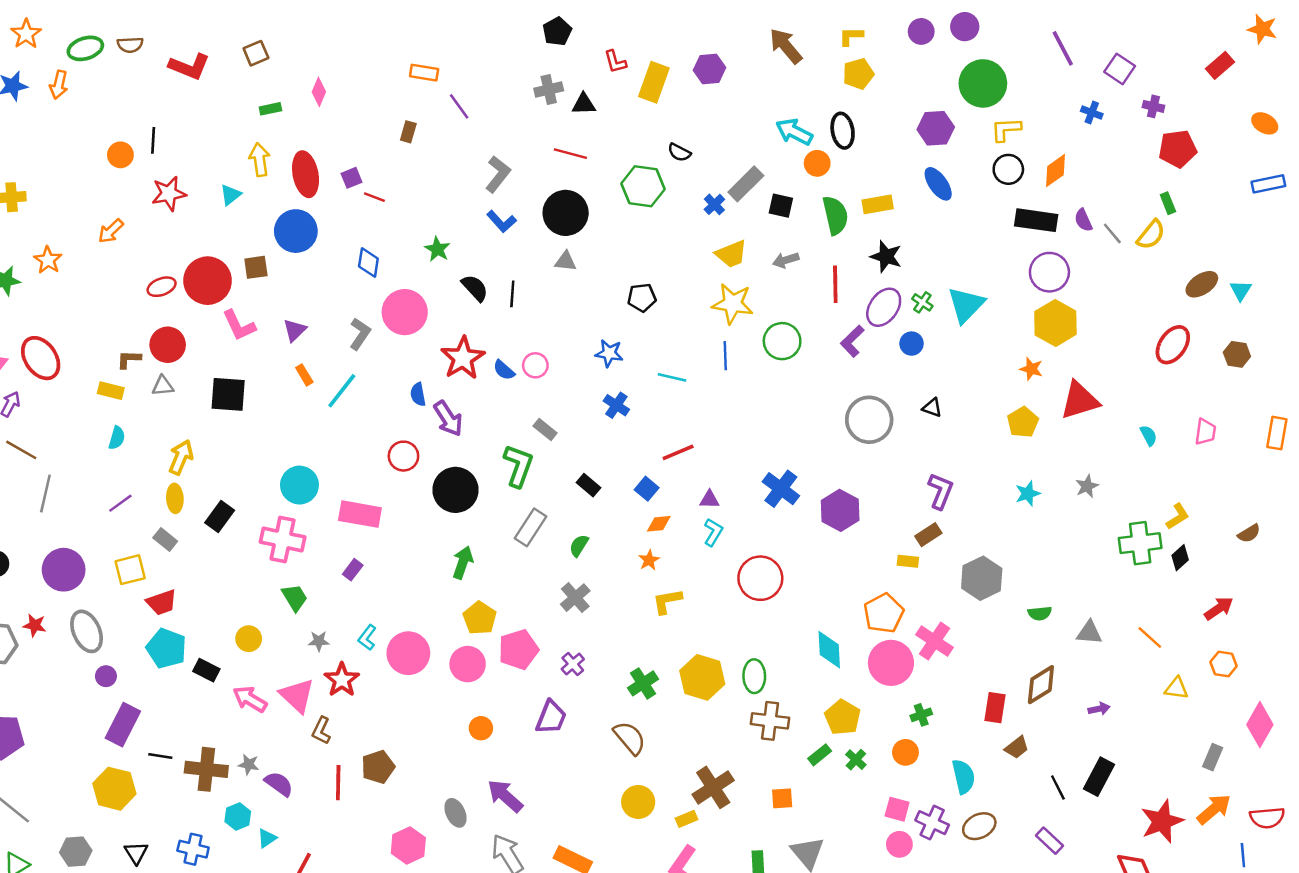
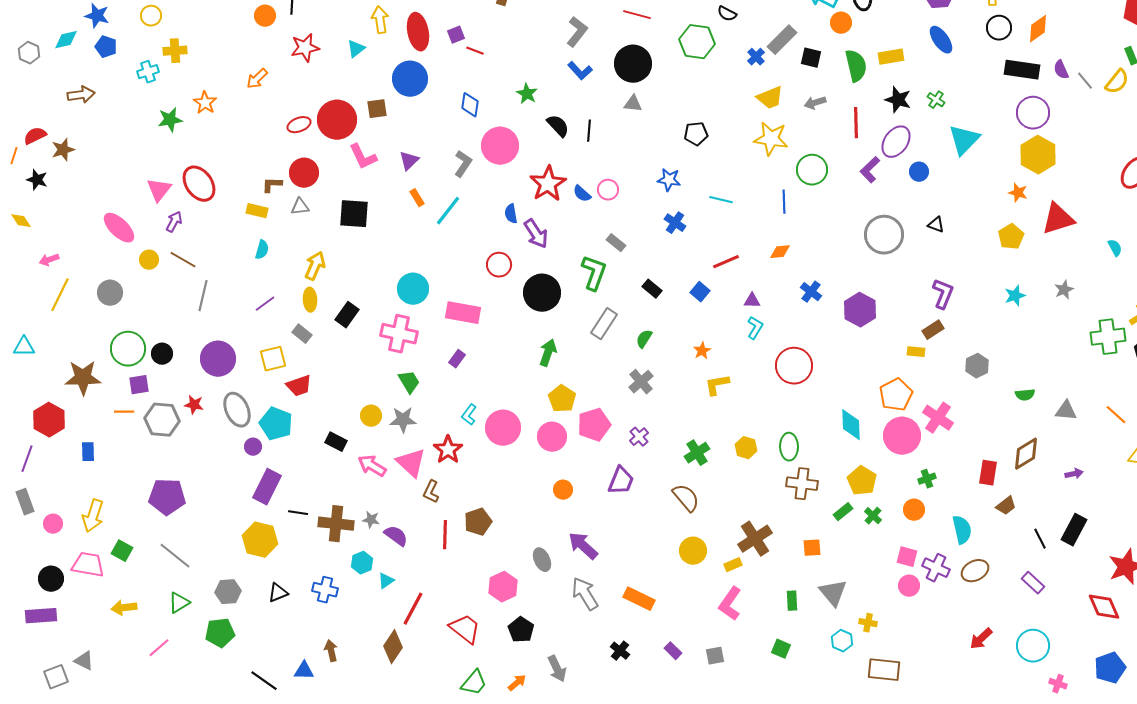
green cross: (922, 302) -> (936, 100), moved
blue line: (725, 356) -> (784, 202), moved
blue cross: (781, 489) -> (811, 292), size x0.7
orange diamond: (659, 524) -> (780, 252), moved
gray hexagon: (982, 578) -> (977, 366), size x0.7
gray star: (319, 641) -> (403, 420), moved, size x1.5
cyan pentagon: (166, 648) -> (276, 424), moved
yellow hexagon: (702, 677) -> (746, 448), size x0.6
black triangle: (136, 853) -> (278, 593), turned 40

